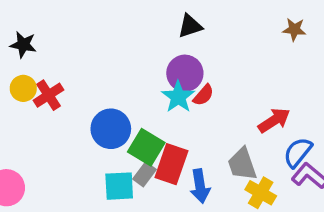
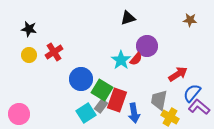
purple circle: (185, 73) -> (147, 46), moved
red cross: (49, 95) -> (54, 52), moved
gray trapezoid: (242, 164) -> (159, 100), turned 30
cyan square: (119, 186) -> (86, 113), turned -30

